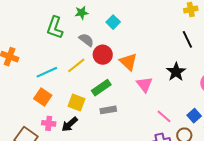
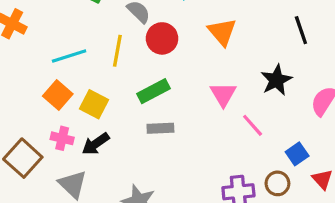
orange triangle: (128, 62) -> (222, 32), moved
yellow line: (76, 65) -> (117, 51), turned -48
yellow square: (77, 103) -> (94, 104), moved
pink line: (164, 116) -> (253, 125), moved

